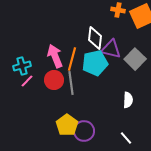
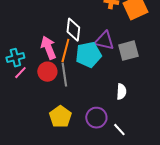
white diamond: (95, 38) -> (73, 30), moved
gray square: (135, 59) -> (128, 51), turned 30
purple circle: (84, 131) -> (96, 118), moved

